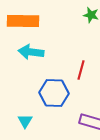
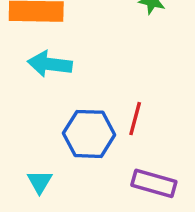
red line: (81, 70) -> (135, 119), moved

